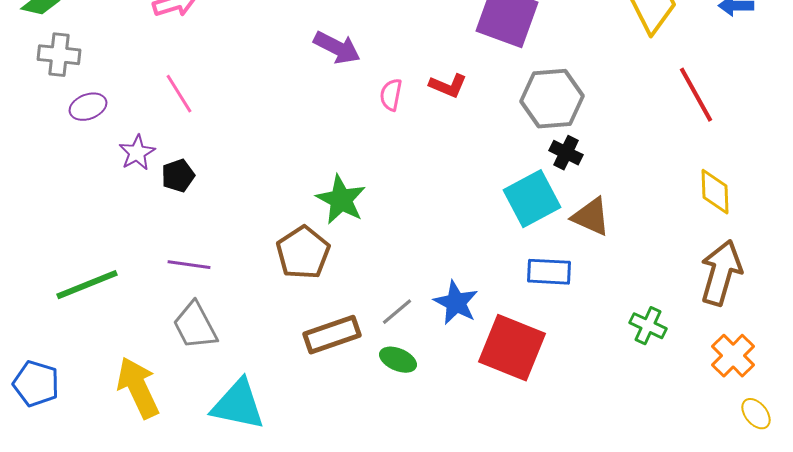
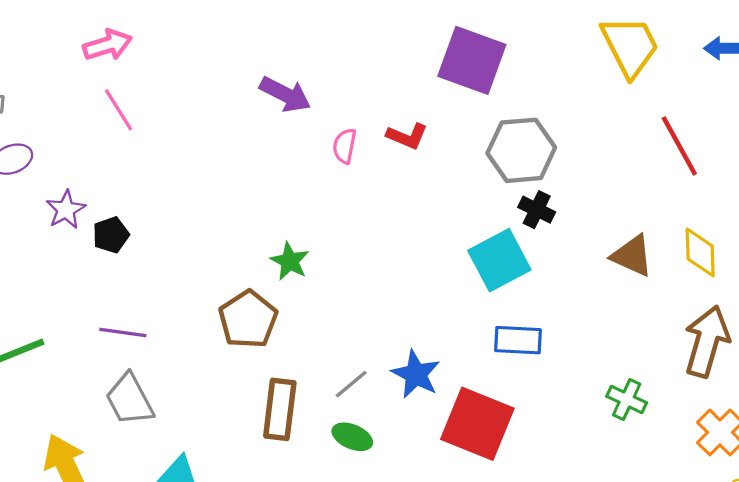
pink line: (179, 94) -> (118, 110), moved
green star: (341, 200) -> (290, 261), size x0.7
brown triangle: (591, 217) -> (632, 256), moved
brown rectangle: (332, 335) -> (280, 409), turned -64

